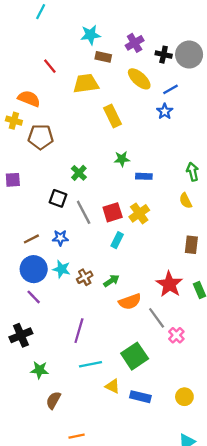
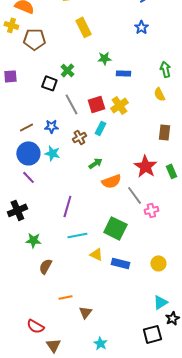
blue star: (165, 111) -> (141, 27), moved
yellow rectangle: (113, 116) -> (83, 27), moved
black square: (58, 198) -> (49, 83), moved
brown cross: (85, 277) -> (79, 137), moved
pink cross: (176, 335) -> (151, 210), turned 32
green square: (135, 356) -> (115, 228), turned -30

